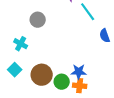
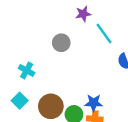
gray circle: (38, 20) -> (61, 43), moved

